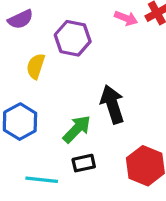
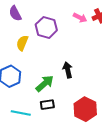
purple semicircle: (21, 19) -> (15, 13), turned 84
black arrow: (112, 104) -> (68, 70), size x0.7

